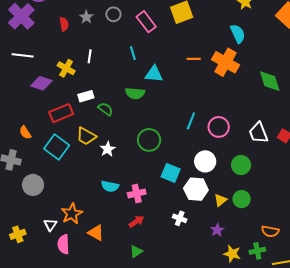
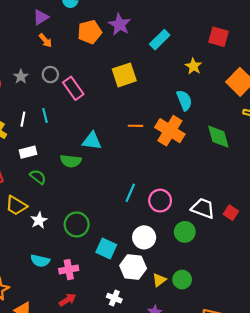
pink rectangle: (146, 22) -> (73, 88), moved
cyan line: (133, 53) -> (45, 115), moved
green diamond: (270, 81) -> (218, 137), moved
white rectangle: (86, 96) -> (28, 152), moved
white trapezoid: (258, 133) -> (203, 208), turned 130
green circle: (149, 140) -> (77, 224), moved
green circle: (241, 165) -> (185, 232), moved

